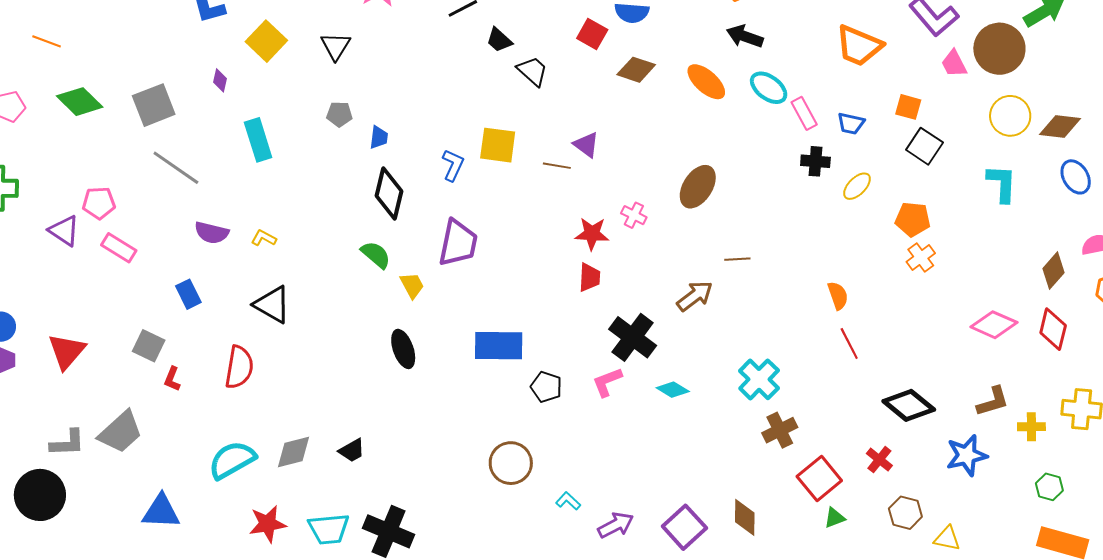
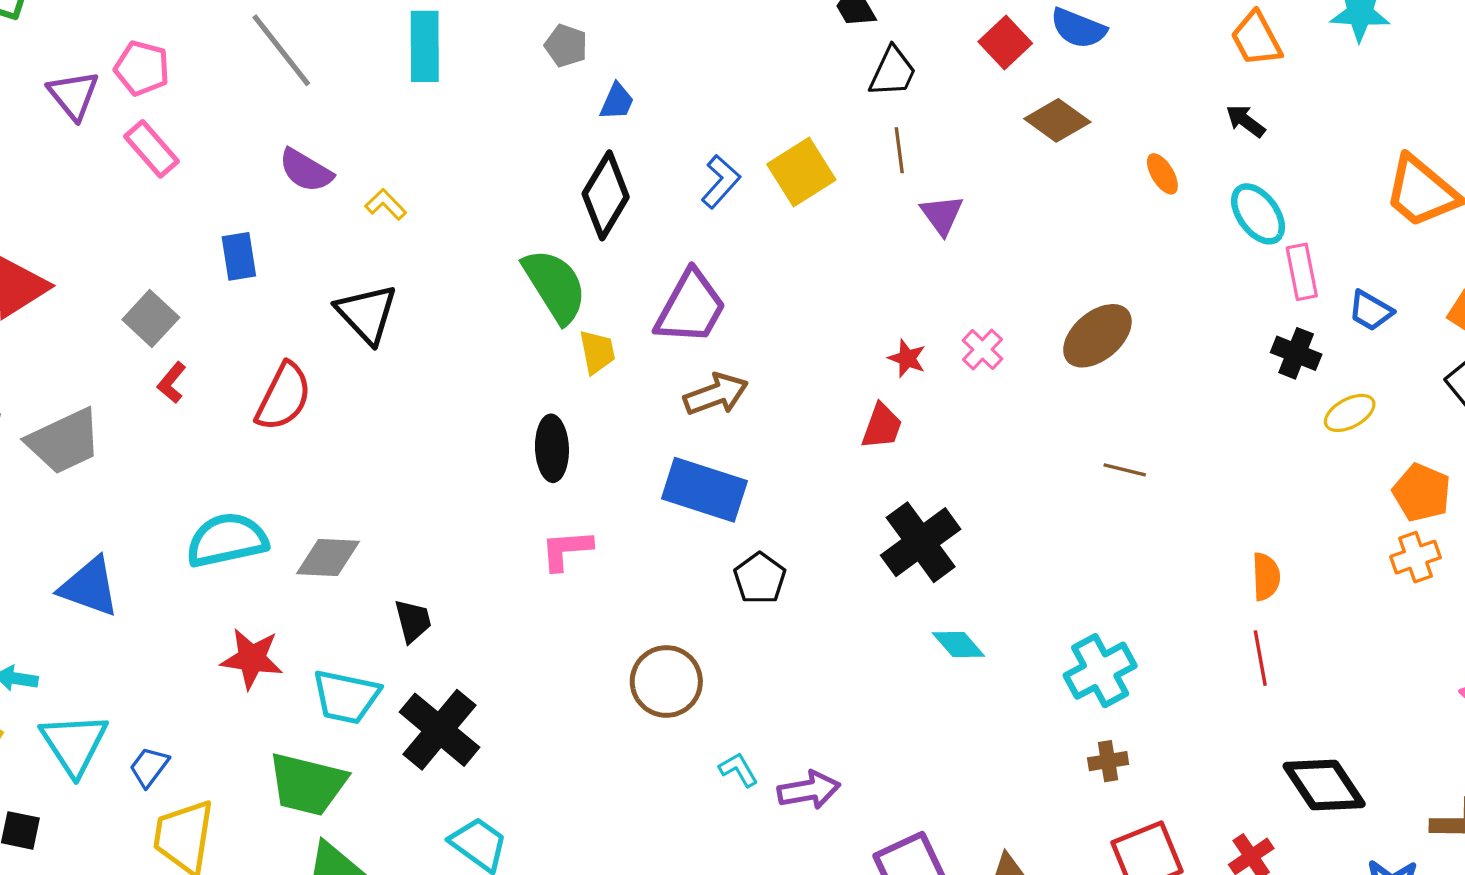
black arrow: (745, 36) -> (1245, 121), size x0.7
black trapezoid: (532, 71) -> (893, 72), turned 56
orange ellipse: (706, 82) -> (1162, 174), size x0.6
yellow square: (498, 145) -> (801, 172), turned 33
brown line: (557, 166) -> (899, 150), moved, turned 56
red star: (592, 234) -> (907, 358), size x0.7
green semicircle: (376, 255) -> (555, 286), size x1.5
brown arrow: (695, 296) -> (716, 394), moved
pink L-shape: (607, 382) -> (566, 550), moved
brown cross: (780, 430) -> (1108, 761), size x0.7
black trapezoid: (352, 450) -> (413, 621), moved, turned -92
purple arrow: (616, 525) -> (809, 790), moved

